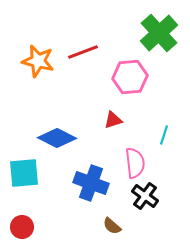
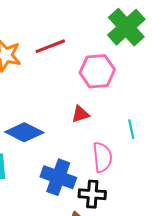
cyan line: (164, 135) -> (131, 129), turned -30
black cross: (145, 196) -> (92, 194), moved, turned -32

